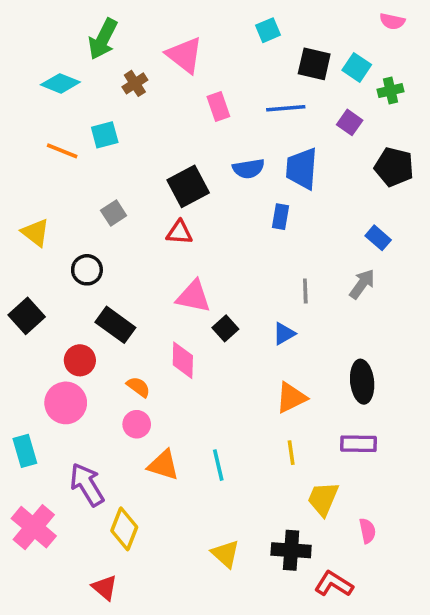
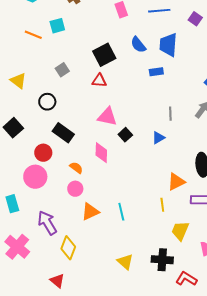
blue semicircle: (248, 169) -> (138, 45), turned 60
blue rectangle: (280, 217) -> (156, 72), turned 72
orange triangle: (291, 398) -> (176, 182), moved
orange triangle: (163, 465) -> (90, 212), turned -42

